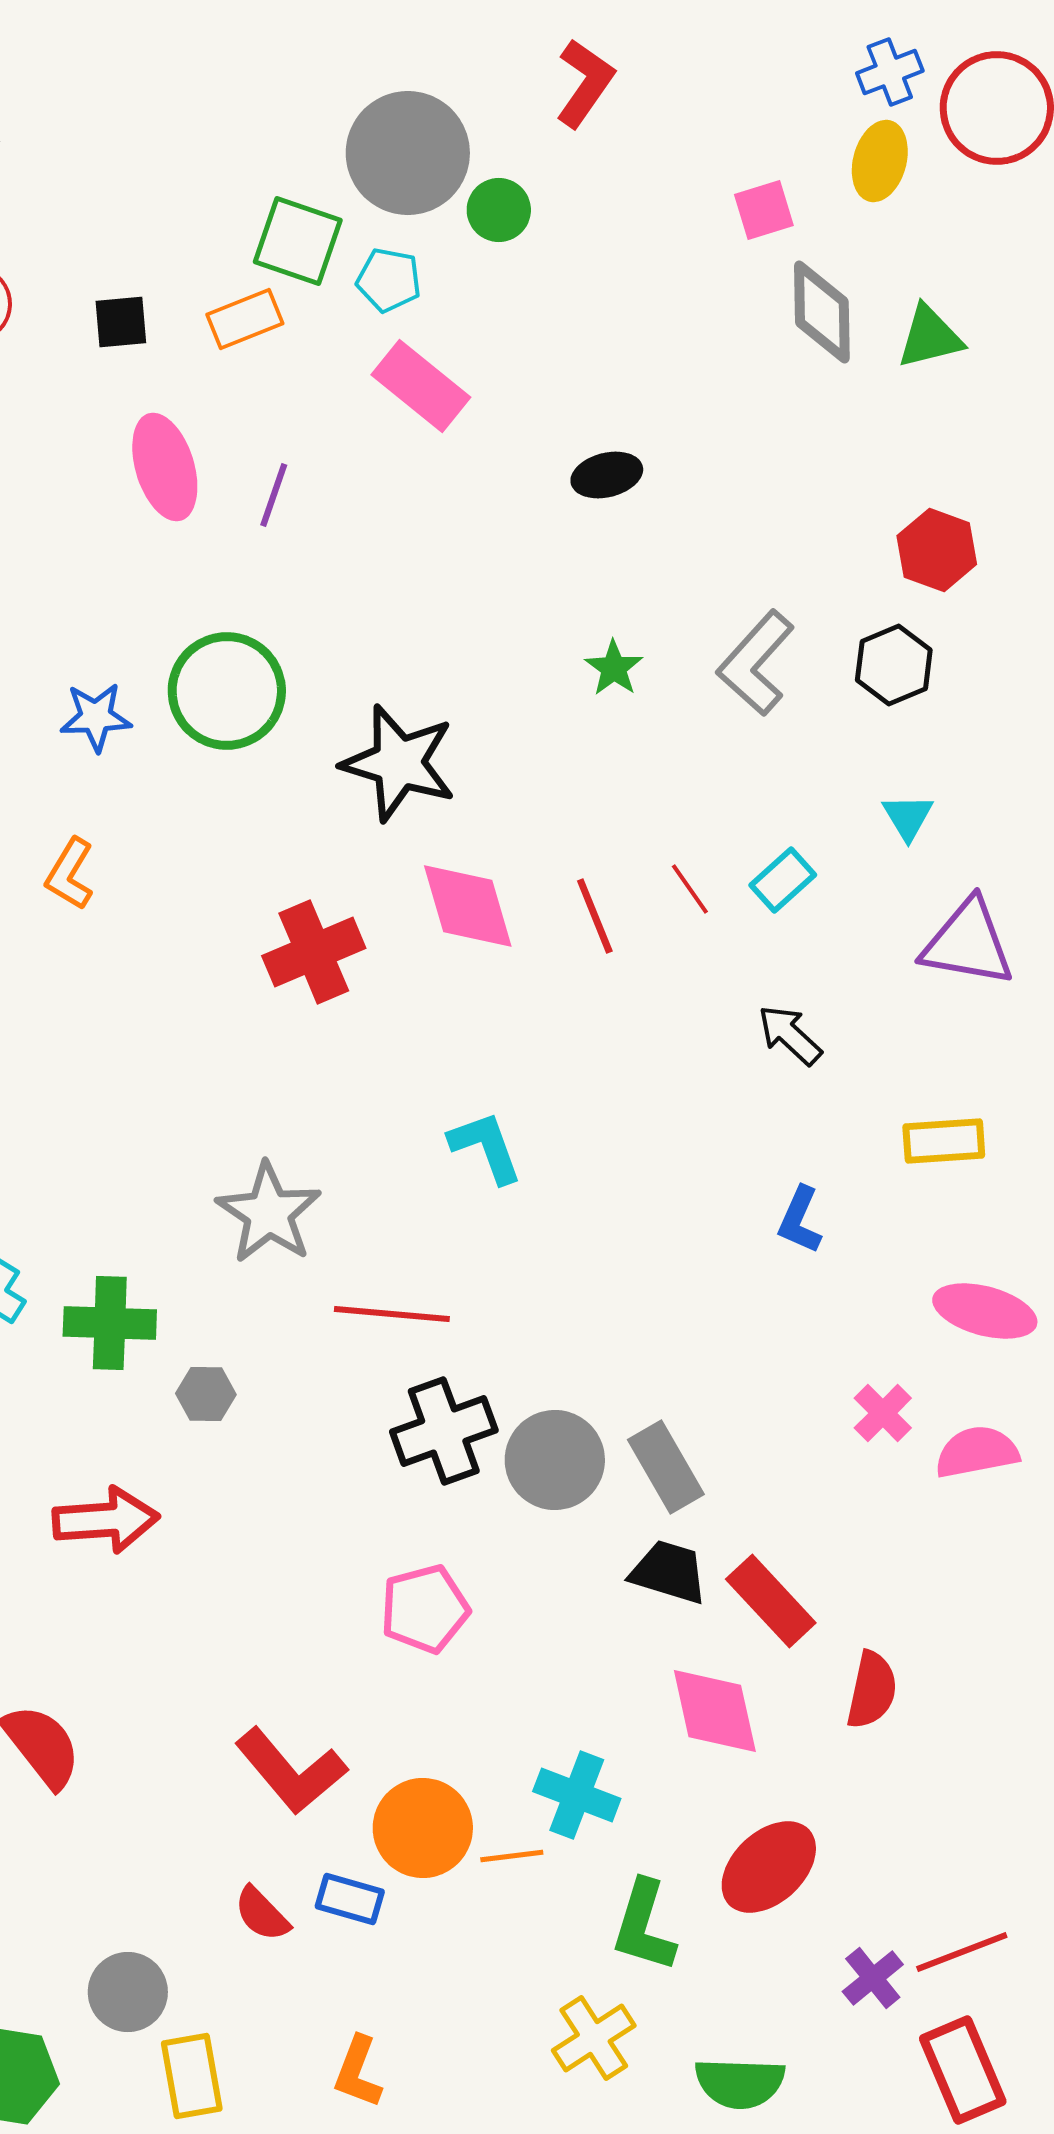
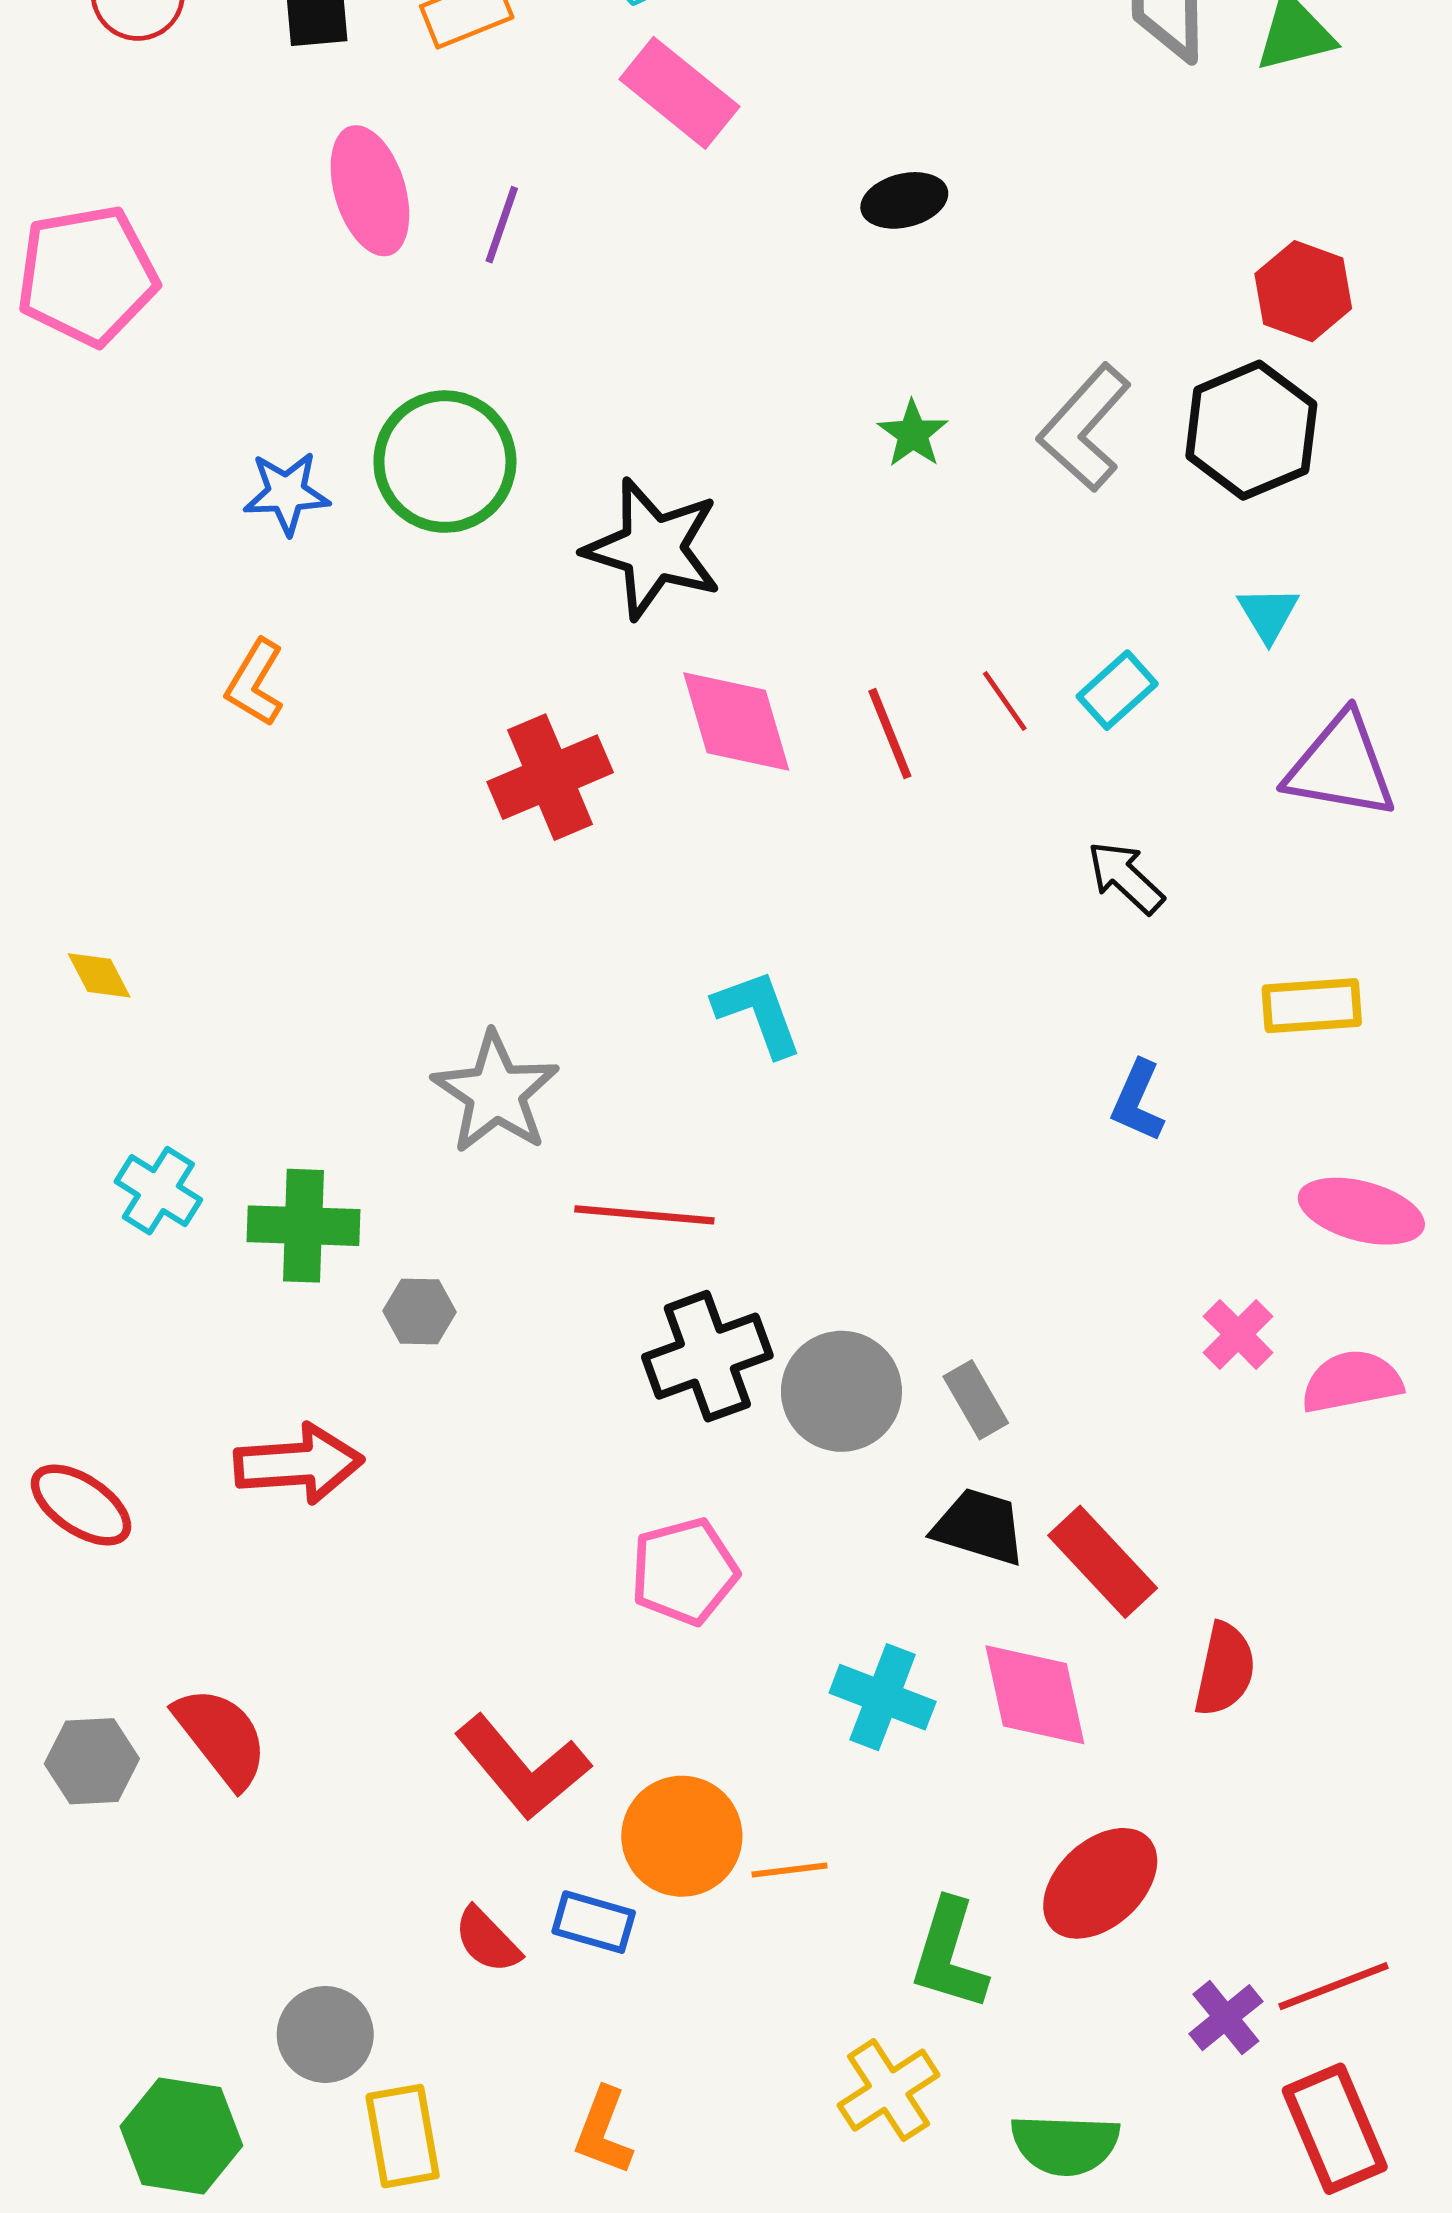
black hexagon: (894, 665) -> (1251, 430), size x1.4
gray rectangle: (666, 1467) -> (976, 1400), size x0.7
cyan cross: (577, 1795) -> (883, 1697), moved

